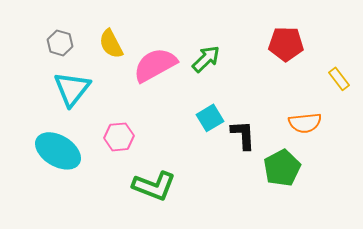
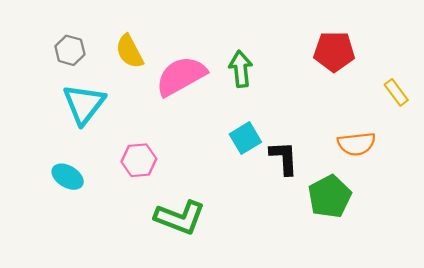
green arrow: (206, 59) -> (241, 69), turned -52
cyan ellipse: (58, 151) -> (68, 177), size x0.6

